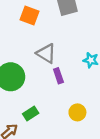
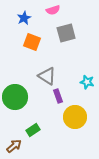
yellow circle: (77, 112) -> (75, 117), moved, size x1.5

